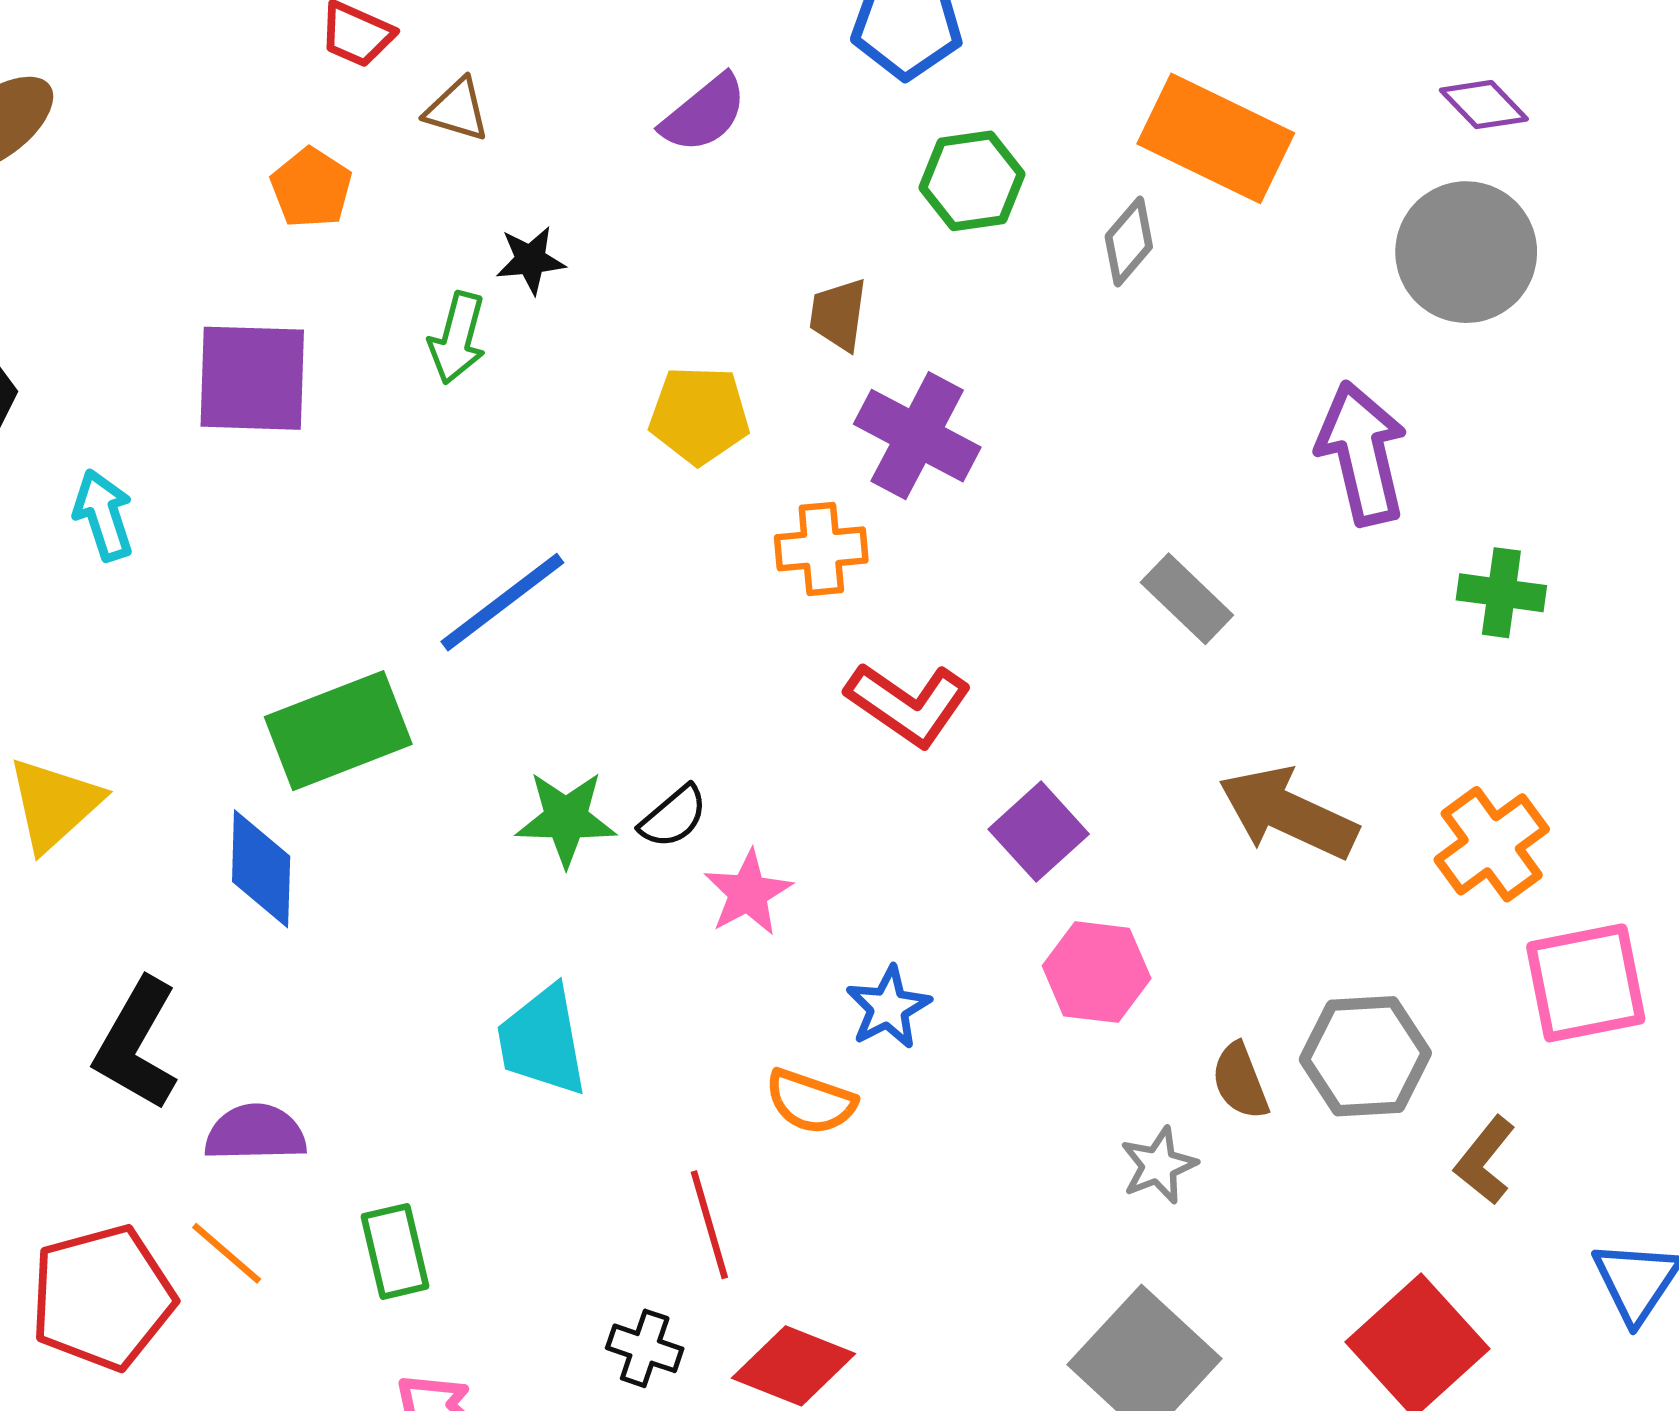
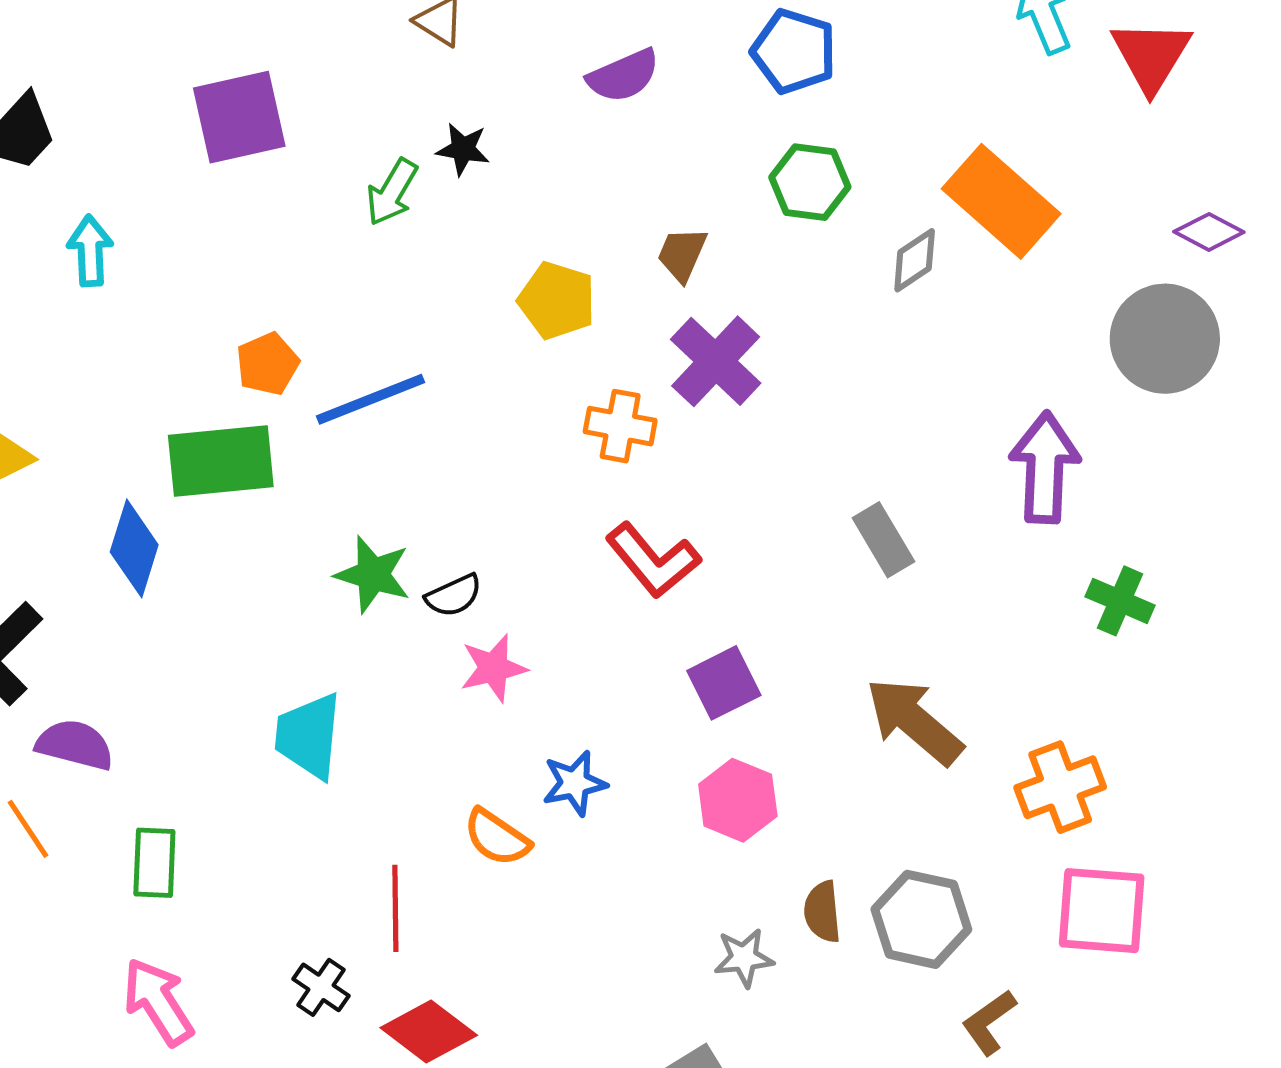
purple diamond: (1484, 105) -> (1209, 232), turned -34
orange pentagon: (311, 188) -> (268, 364), moved
purple square: (252, 378) -> (239, 117), moved, turned -30

